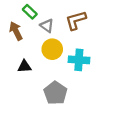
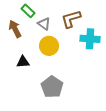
cyan cross: (79, 60) -> (90, 39), moved

